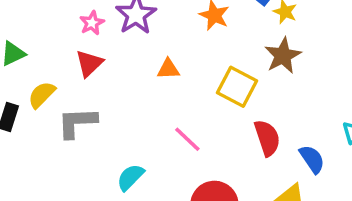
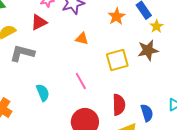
yellow square: (237, 87) -> (117, 60), turned 30
red semicircle: (267, 138) -> (119, 105), moved
cyan semicircle: (130, 177) -> (43, 93), turned 96

